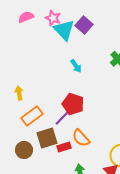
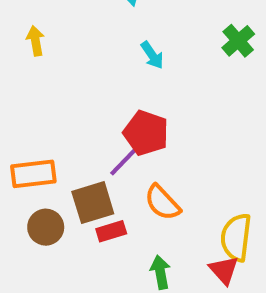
yellow arrow: (19, 93) -> (35, 41), moved
orange rectangle: (32, 116) -> (33, 174), moved, turned 30
red rectangle: (64, 147) -> (111, 231), moved

